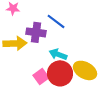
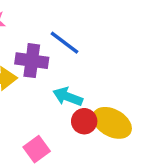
red circle: (60, 73) -> (84, 121), moved, size x0.6
pink square: (41, 76) -> (37, 149), moved

